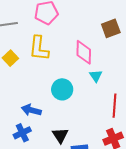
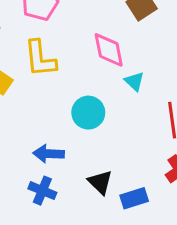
blue cross: (22, 133) -> (42, 191), turned -30

